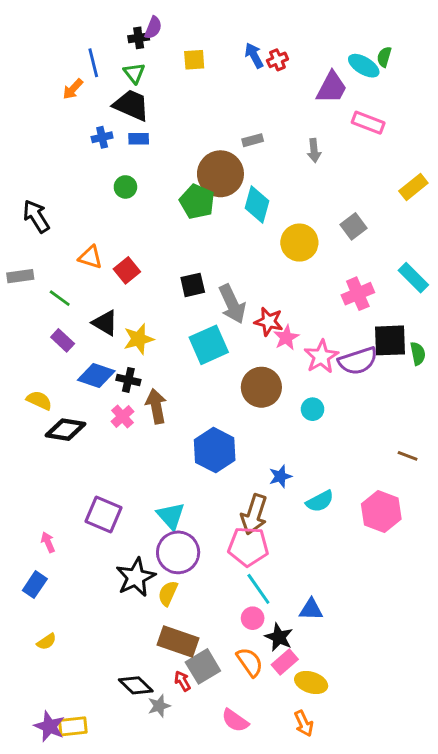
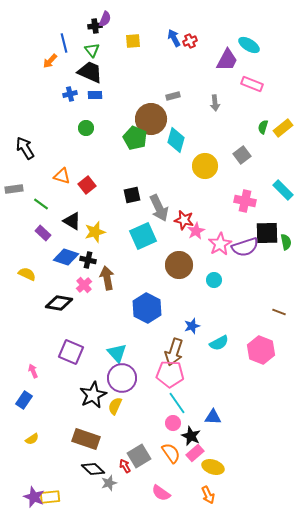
green semicircle: (384, 57) -> (263, 127), moved
pink cross: (358, 294) -> (245, 201), turned 35
black diamond: (66, 430) -> (59, 303), moved
brown rectangle: (178, 642) -> (86, 439), moved

